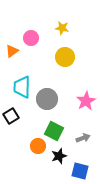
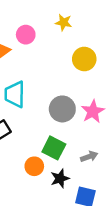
yellow circle: (65, 57) -> (84, 59), moved
gray circle: (47, 99) -> (62, 109), moved

